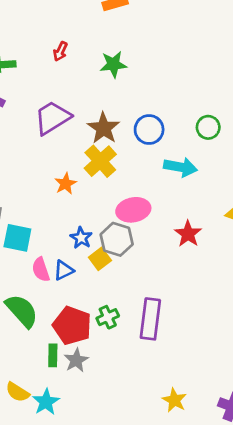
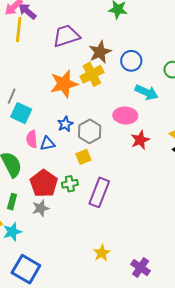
orange star: (66, 184) -> (64, 84), size x1.8
pink ellipse: (133, 210) -> (125, 116), moved
yellow square: (100, 259) -> (83, 157), moved
green rectangle: (53, 355) -> (12, 202), moved

